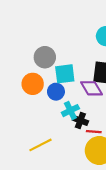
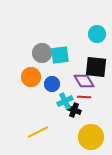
cyan square: (65, 74) -> (60, 55), moved
red line: (94, 132) -> (84, 97), moved

